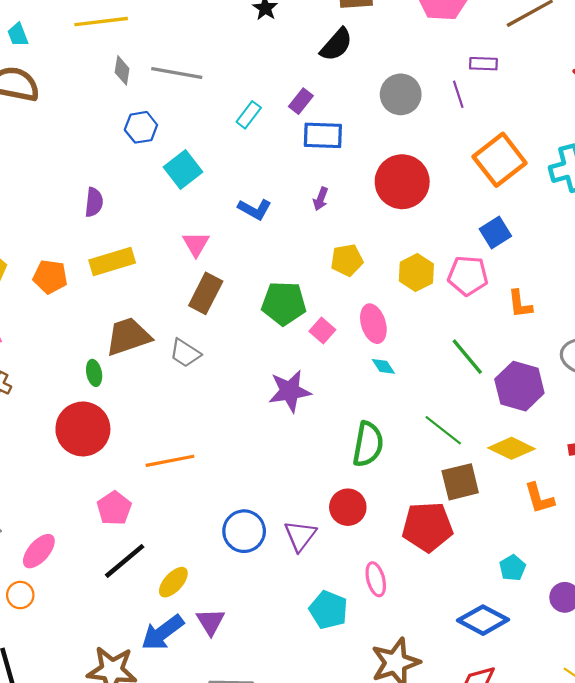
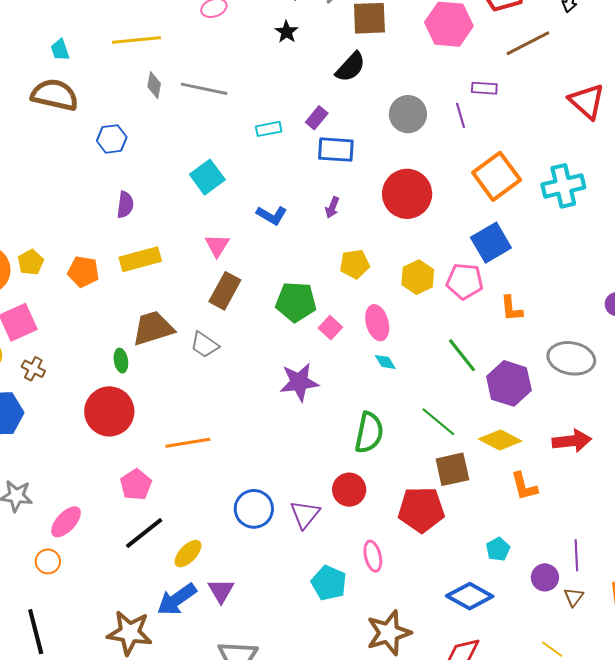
cyan rectangle: (249, 115) -> (269, 129), turned 40
blue hexagon: (141, 127) -> (112, 139), moved
blue square: (495, 232) -> (491, 243), size x1.4

